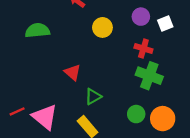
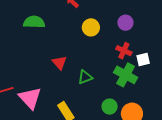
white square: (165, 23) -> (143, 59), moved
green triangle: (93, 97) -> (85, 77), moved

